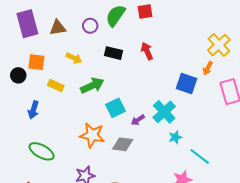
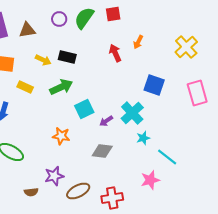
purple circle: (90, 26) -> (59, 19), moved
black rectangle: (113, 53) -> (67, 57), moved
orange arrow: (208, 68) -> (138, 42), moved
orange star: (92, 135) -> (61, 136), size x0.7
gray diamond: (123, 144) -> (102, 151), moved

